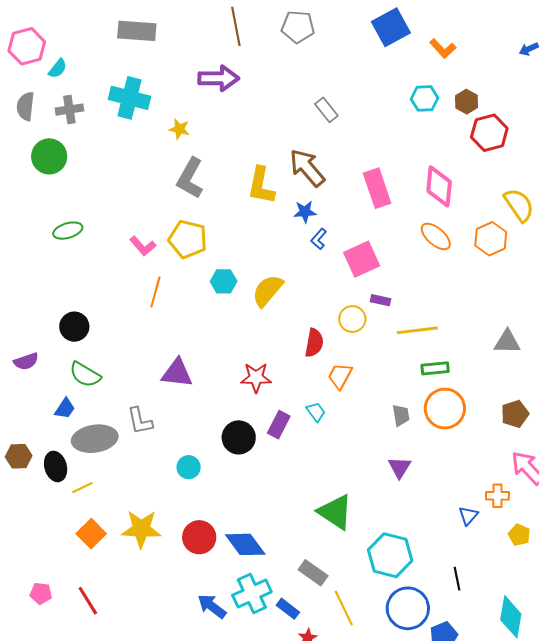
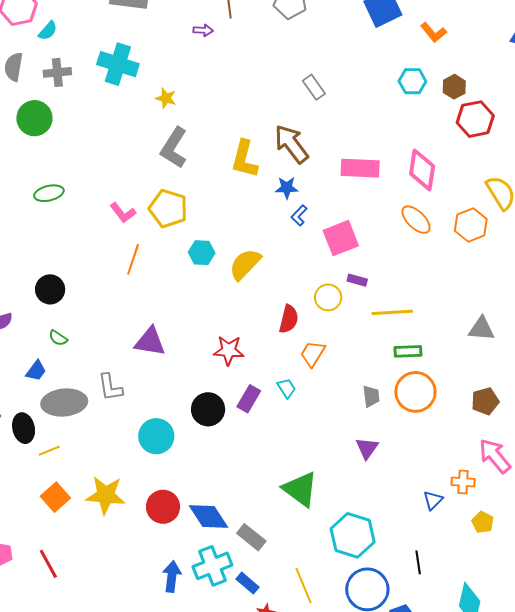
purple arrow: (219, 78) -> (203, 30), moved, size x0.5
pink rectangle: (377, 188) -> (360, 168), turned -72
green semicircle: (85, 375) -> (58, 338), size x0.6
cyan circle: (189, 467) -> (156, 436), size x1.5
gray rectangle: (313, 573) -> (251, 537), moved
blue arrow: (212, 606) -> (172, 576), turned 56

